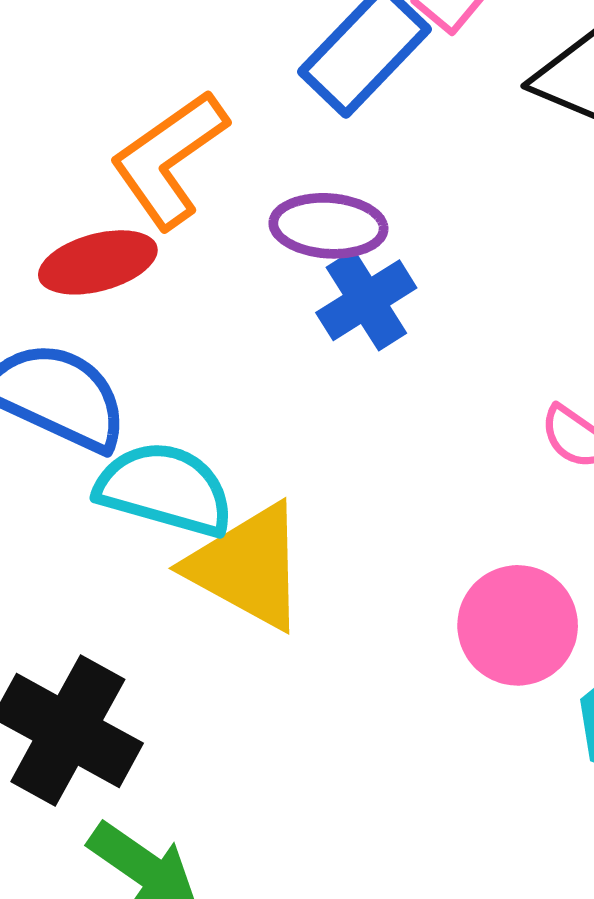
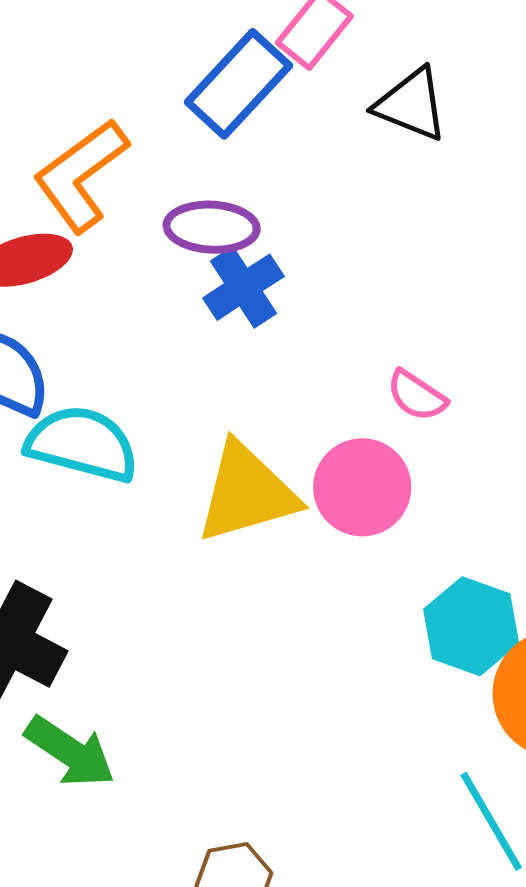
yellow triangle: (248, 567) -> (247, 493), moved, turned -44
pink circle: (518, 625) -> (362, 487), moved

